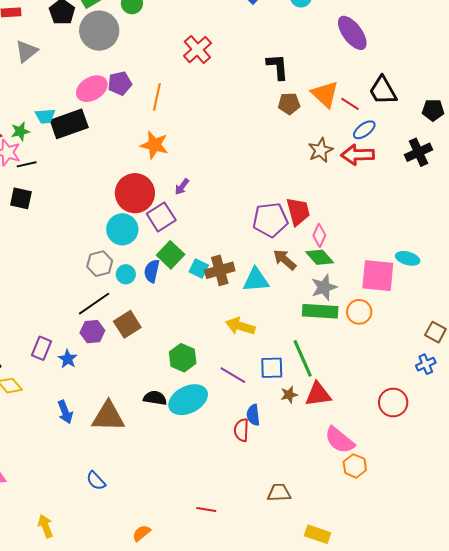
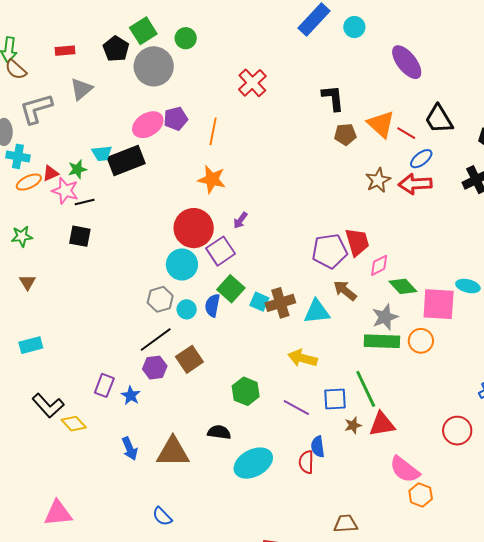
pink diamond: (319, 235) -> (379, 265), turned 40
green diamond: (320, 257) -> (403, 286), moved
cyan ellipse: (188, 400) -> (253, 463), moved

